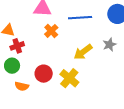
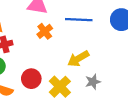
gray star: (109, 45) -> (93, 82), moved

